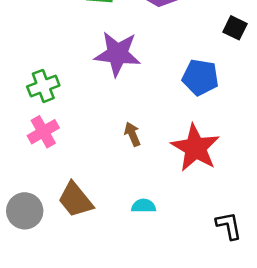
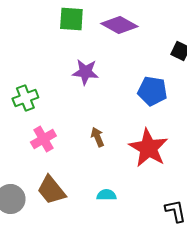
purple star: (117, 54) -> (85, 72), size x0.7
pink cross: (43, 132) -> (43, 139), moved

